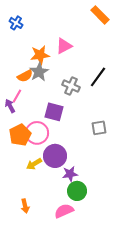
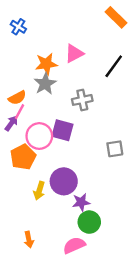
orange semicircle: (25, 76) -> (17, 98), moved
black line: (98, 77) -> (114, 66), moved
gray cross: (71, 86) -> (82, 100), turned -36
purple arrow: (10, 106) -> (11, 123), turned 64
pink circle: (37, 133) -> (39, 136), moved
yellow arrow: (34, 164) -> (39, 191), turned -42

